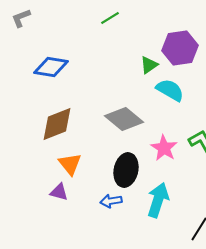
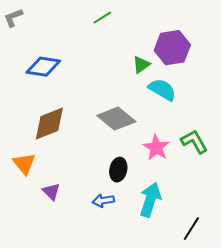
orange triangle: (70, 164) -> (24, 164), moved
black ellipse: (126, 170) -> (118, 170), size x0.7
purple triangle: (59, 192) -> (51, 192), turned 30

